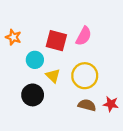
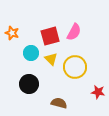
red square: (56, 41) -> (50, 36), turned -30
yellow triangle: (53, 76) -> (51, 59), moved
brown semicircle: (87, 105) -> (59, 103), moved

